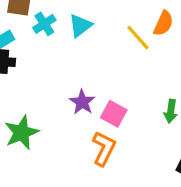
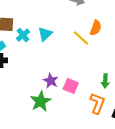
green star: (22, 133) -> (41, 101), moved
orange L-shape: (104, 148) -> (97, 103), moved

